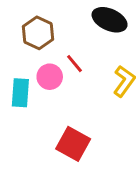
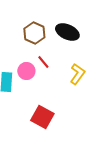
brown hexagon: (38, 33) -> (34, 33), moved

